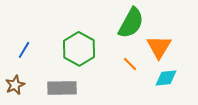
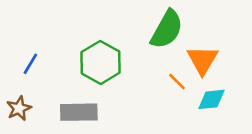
orange line: (130, 64) -> (177, 82), moved

